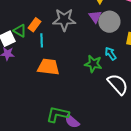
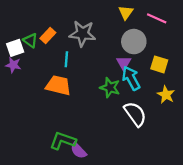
purple triangle: (95, 17) -> (124, 63), moved
cyan line: (42, 40) -> (66, 59), moved
cyan arrow: (111, 54) -> (131, 78), size x1.5

